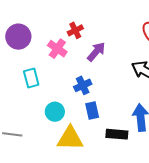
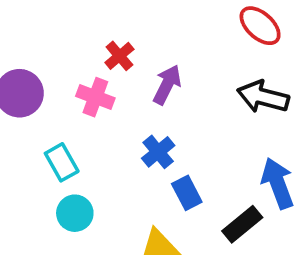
cyan circle: (55, 112) -> (75, 213), moved
black rectangle: (117, 134) -> (242, 224), turned -30

